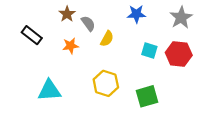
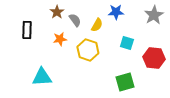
black rectangle: (32, 35) -> (27, 30), turned 54
yellow semicircle: (107, 39) -> (97, 25), moved
red hexagon: (179, 54) -> (154, 58), moved
yellow hexagon: (106, 83) -> (88, 50), moved

